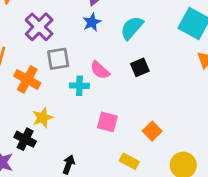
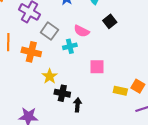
gray square: (58, 59) -> (49, 31), turned -30
orange square: (152, 131) -> (138, 86), moved
black cross: (25, 139) -> (62, 93), moved

